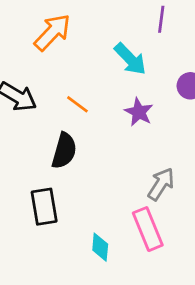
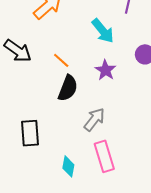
black semicircle: (64, 151) -> (68, 88), moved
gray arrow: (161, 184) -> (94, 119), moved

